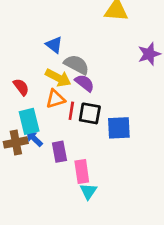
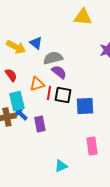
gray semicircle: (77, 65) -> (53, 58), turned -42
yellow arrow: (58, 78) -> (16, 47), moved
pink rectangle: (82, 171) -> (92, 146), moved
cyan triangle: (88, 191) -> (61, 166), moved, turned 32

